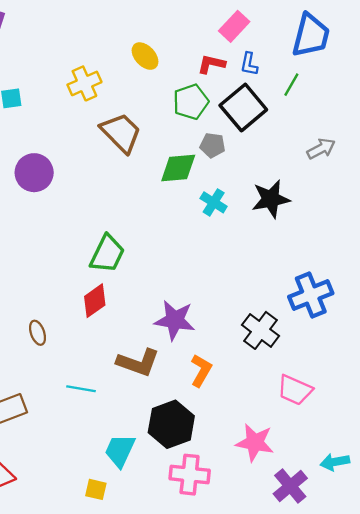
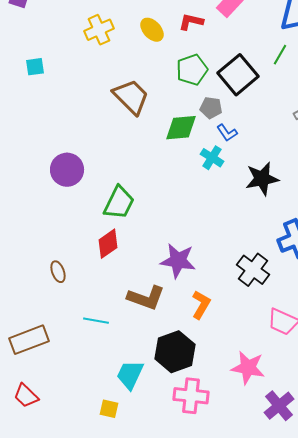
red L-shape: (211, 64) -> (191, 22), moved
blue L-shape: (249, 64) -> (227, 133), moved, turned -45
yellow cross: (84, 83) -> (99, 30), moved
purple circle: (34, 173) -> (67, 170), moved
black star: (271, 199) -> (262, 179), moved

